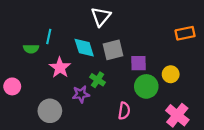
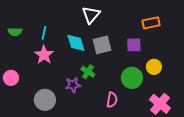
orange rectangle: (185, 33) -> (151, 23), moved
green semicircle: (31, 49) -> (15, 32), moved
purple square: (139, 63) -> (134, 45), moved
pink star: (60, 68) -> (44, 55), moved

